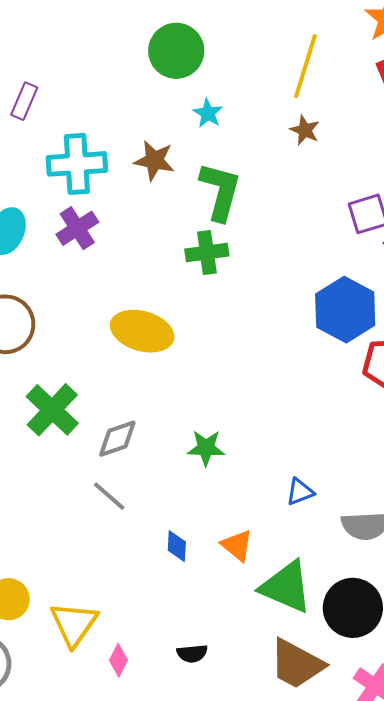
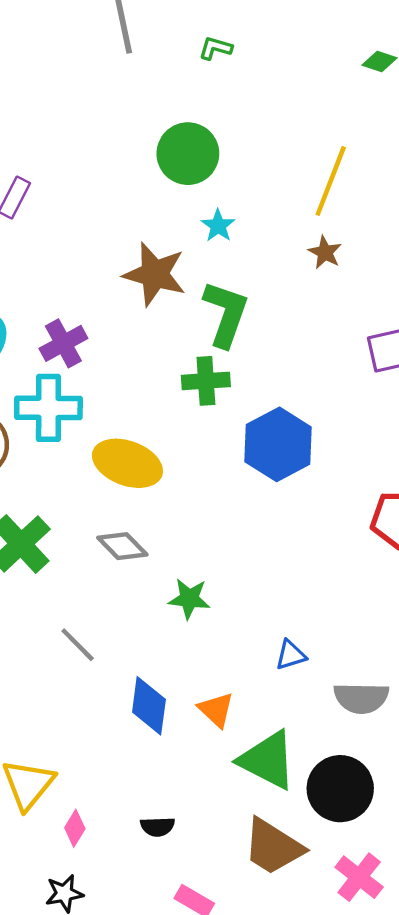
brown star: (154, 161) -> (155, 274), size x1.4
cyan cross: (77, 164) -> (48, 408), moved
blue hexagon: (345, 310) -> (278, 444), moved
gray diamond: (117, 439) -> (122, 546), moved, turned 60
blue diamond: (177, 546) -> (149, 706), size x1.6

